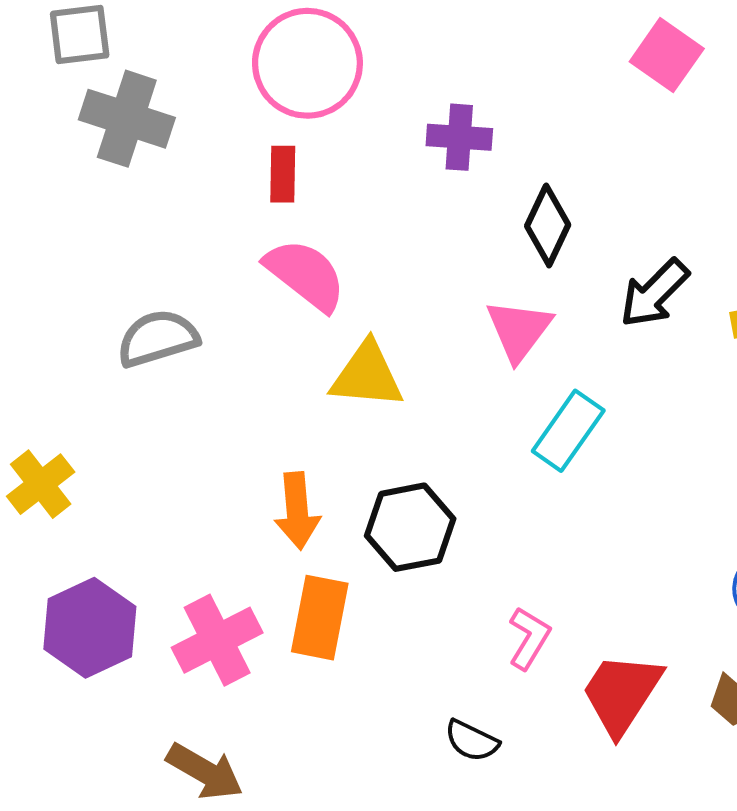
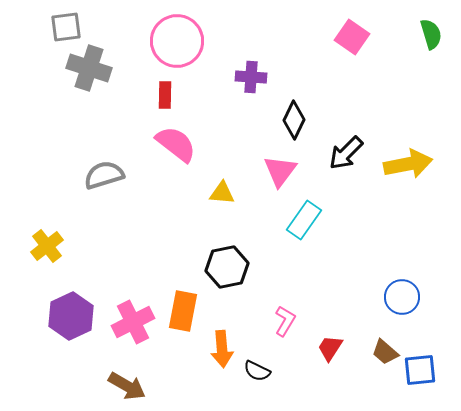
yellow triangle: (367, 375) -> (222, 193), moved, size x0.7
orange arrow: (297, 511) -> (222, 349), moved
red trapezoid: (622, 693) -> (330, 348), size x0.6

